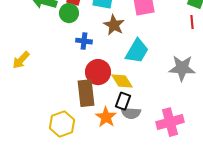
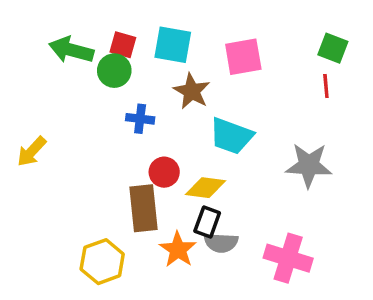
cyan trapezoid: (137, 51) -> (231, 136), turned 80
red circle: (98, 72) -> (164, 172), size x0.7
yellow diamond: (122, 81) -> (205, 188), turned -50
pink cross: (170, 122) -> (288, 258), turned 32

